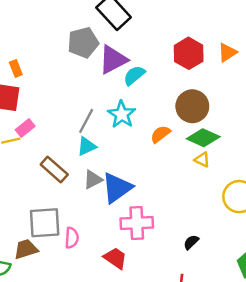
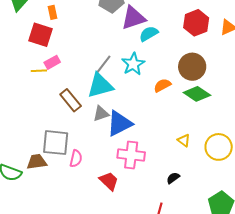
cyan triangle: (87, 146) -> (100, 86), size x1.6
yellow triangle: (202, 160) -> (184, 140), moved

